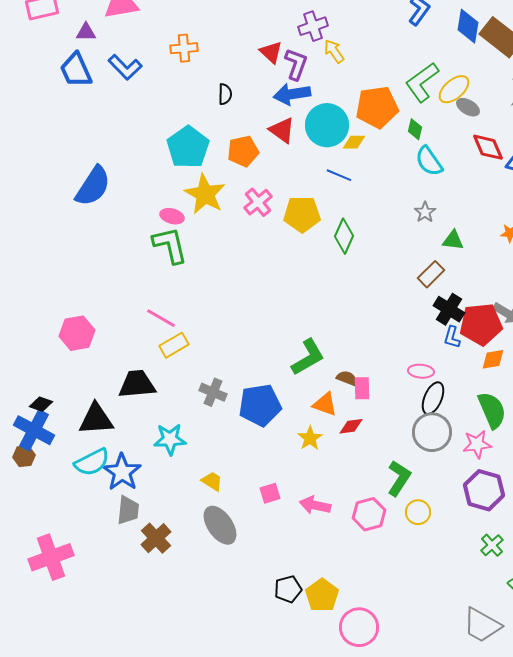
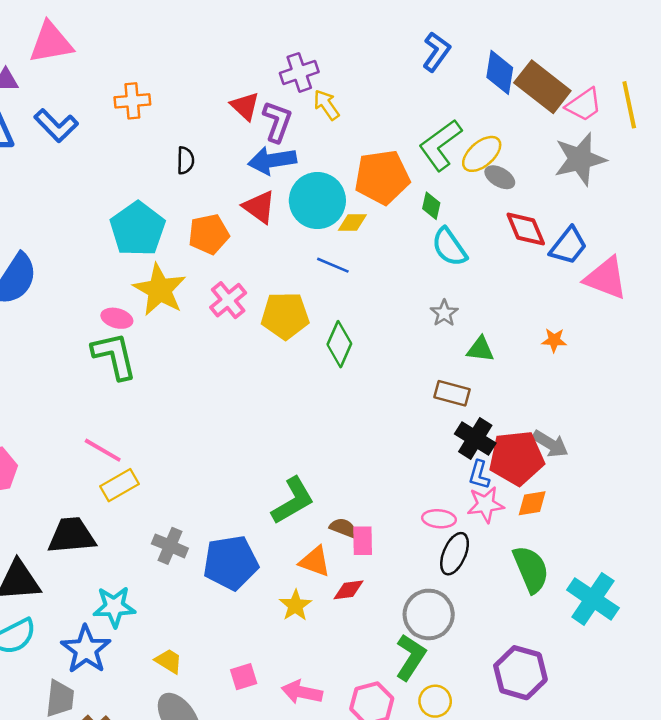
brown rectangle: (431, 274) -> (452, 393), turned 60
gray circle: (432, 432) -> (429, 614), moved
pink star: (477, 444) -> (486, 505), moved
blue star: (122, 472) -> (86, 649), moved

